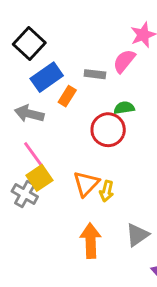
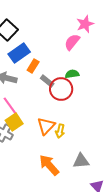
gray rectangle: (95, 74) -> (47, 81), moved, turned 32
gray triangle: (137, 235) -> (81, 161), turned 30
orange arrow: (91, 241) -> (49, 165), turned -40

